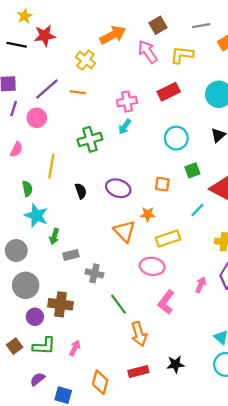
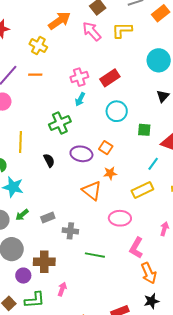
red rectangle: (169, 92) -> (110, 78), moved
cyan circle: (176, 138) -> (117, 111), moved
green cross: (90, 139) -> (60, 123), moved
green square: (192, 170) -> (144, 130), turned 32
orange square: (162, 184) -> (106, 148), moved, turned 32
green arrow: (54, 236) -> (22, 215), moved, turned 40
yellow rectangle: (168, 238) -> (142, 190), moved
green line: (118, 304) -> (95, 255), turned -36
orange arrow: (139, 334) -> (149, 273), moved
pink arrow: (75, 348) -> (62, 289), moved

